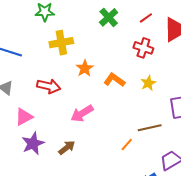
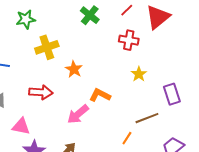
orange L-shape: (114, 80) -> (100, 95), moved
pink triangle: (24, 117) -> (21, 126), turned 48

